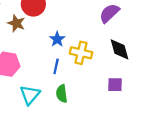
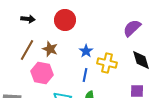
brown star: (16, 23) -> (50, 49), moved

